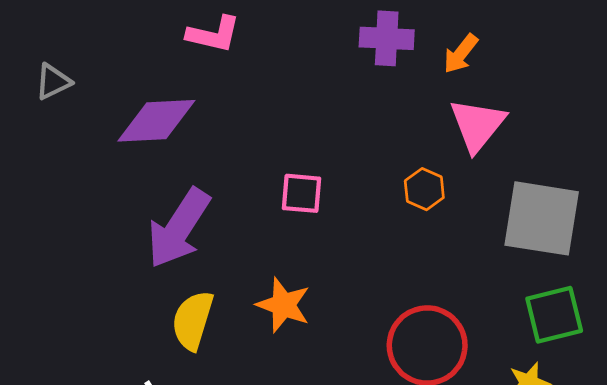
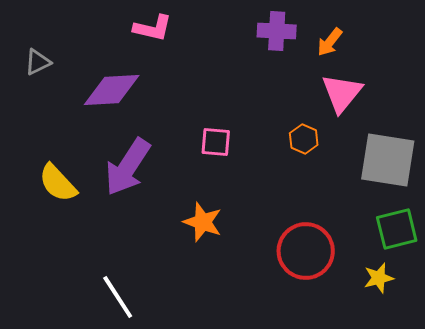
yellow semicircle: (193, 320) -> (58, 183), moved, turned -60

